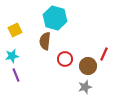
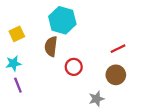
red line: (104, 54) -> (118, 49), moved, turned 40
brown circle: (88, 66) -> (116, 75), moved

